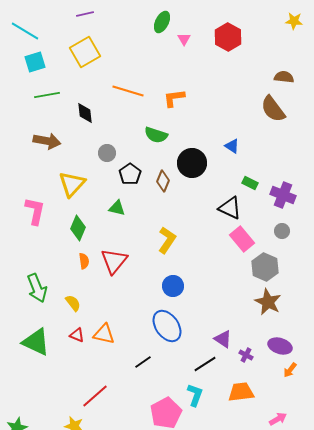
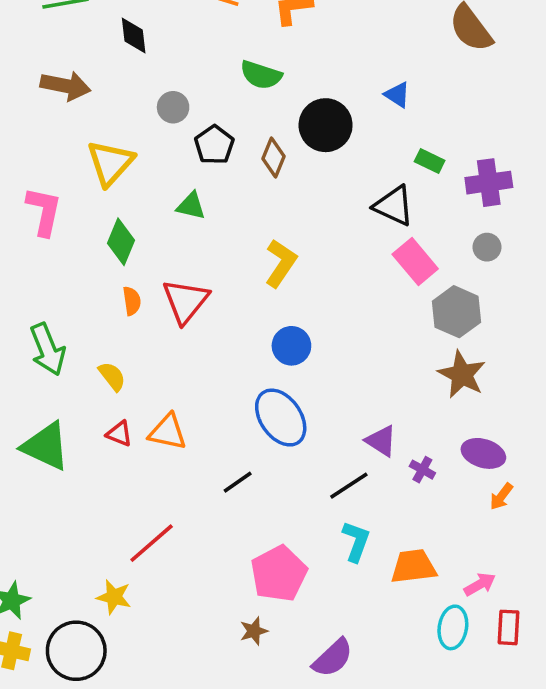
purple cross: (283, 195) -> (489, 183), turned -30
orange trapezoid: (241, 392) -> (413, 566), moved
cyan L-shape: (195, 395) -> (356, 541), moved

